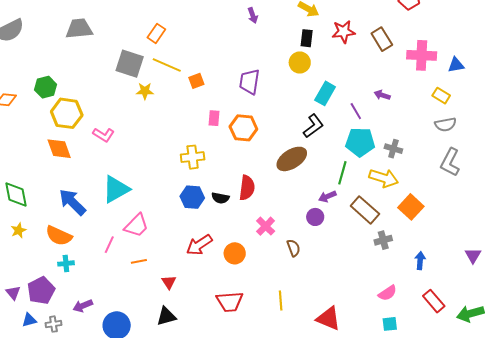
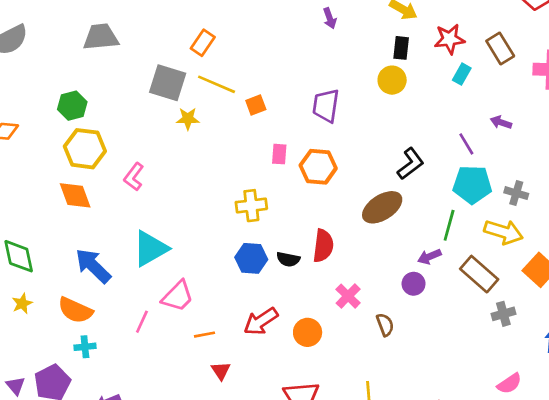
green hexagon: (46, 87) -> (72, 106), moved
cyan rectangle: (325, 93) -> (462, 74), moved, size x0.7
pink L-shape: (104, 135) -> (134, 177), turned 95
orange line: (139, 261) -> (205, 335), moved

